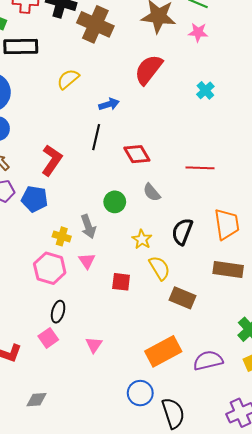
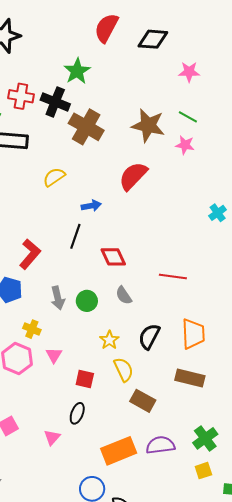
cyan cross: (205, 90) -> (218, 213), moved
gray arrow: (88, 226) -> (58, 298), moved
black ellipse: (58, 312) -> (77, 413), moved
purple semicircle: (208, 360) -> (160, 445), moved

